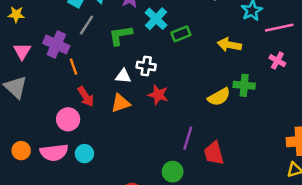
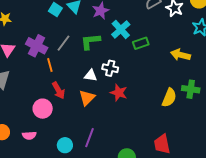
gray line: (87, 25) -> (63, 43), moved
yellow semicircle: (219, 97) -> (169, 98), turned -42
orange triangle: (120, 103) -> (87, 98), turned -30
purple line: (188, 138) -> (89, 138), moved
pink semicircle: (54, 153) -> (29, 135), size x0.6
cyan circle: (84, 154) -> (65, 145), moved

